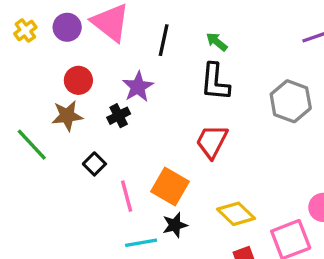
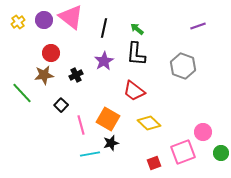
purple star: (138, 87) -> (104, 61), moved
red trapezoid: (212, 141) -> (134, 91), turned -80
yellow diamond: (236, 214) -> (149, 123), moved

